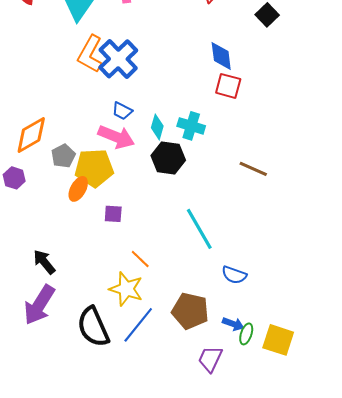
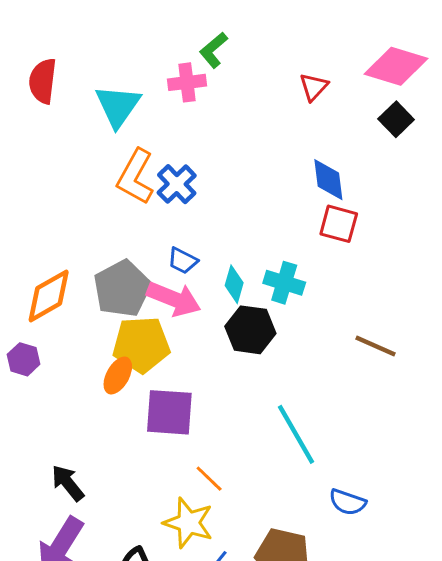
blue cross: (118, 59) -> (177, 184), size x0.7
gray pentagon: (63, 156) -> (122, 289), moved, size x1.6
purple square: (113, 214) -> (169, 412), size x1.8

